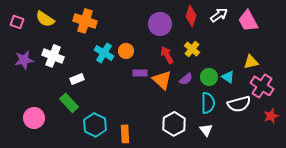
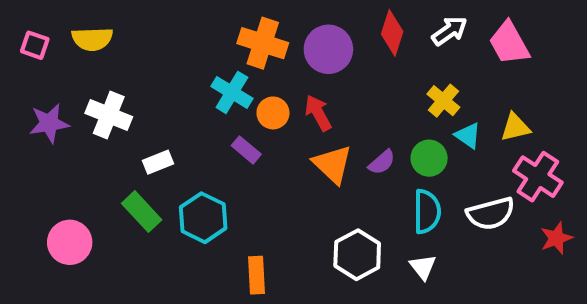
yellow semicircle: (45, 19) -> (92, 39), turned -36
orange cross: (85, 21) -> (263, 43), moved
yellow cross: (192, 49) -> (443, 101), moved
orange circle: (126, 51) -> (273, 113), moved
cyan cross: (104, 53) -> (232, 92), moved
red arrow: (167, 55) -> (318, 113), moved
purple rectangle: (140, 73) -> (246, 150), moved, turned 40
cyan triangle: (228, 77) -> (468, 136), moved
cyan hexagon: (95, 125) -> (203, 218), moved

